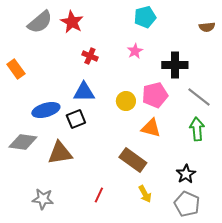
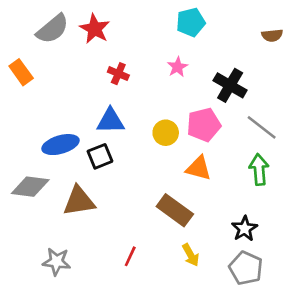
black cross: (175, 65) -> (230, 85), turned 30
orange rectangle: (16, 69) -> (21, 72), moved

